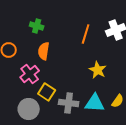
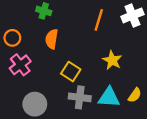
pink cross: (30, 74) -> (20, 65), moved
yellow square: (47, 92) -> (71, 72), moved

